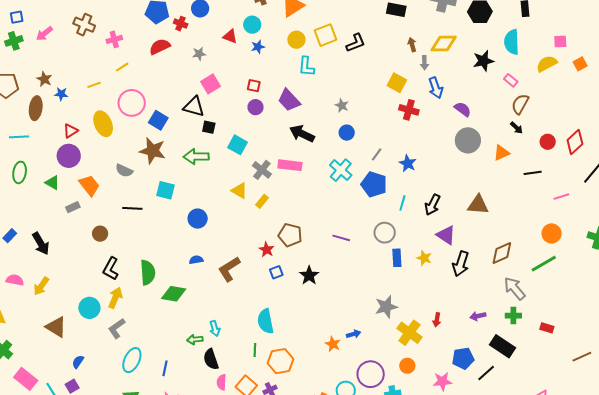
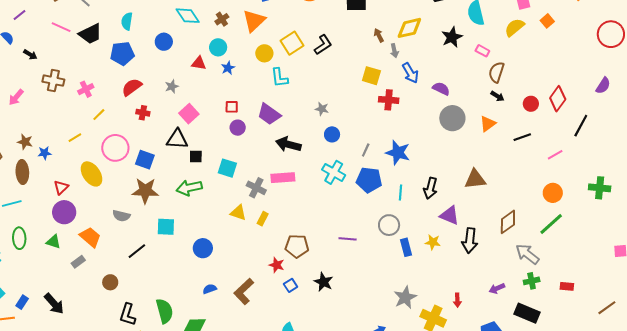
red cross: (181, 24) -> (143, 113), moved
blue star: (408, 163) -> (398, 153), size x1.4
black line: (132, 208) -> (137, 251), turned -30

